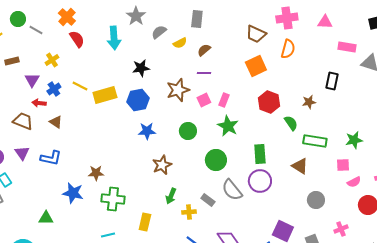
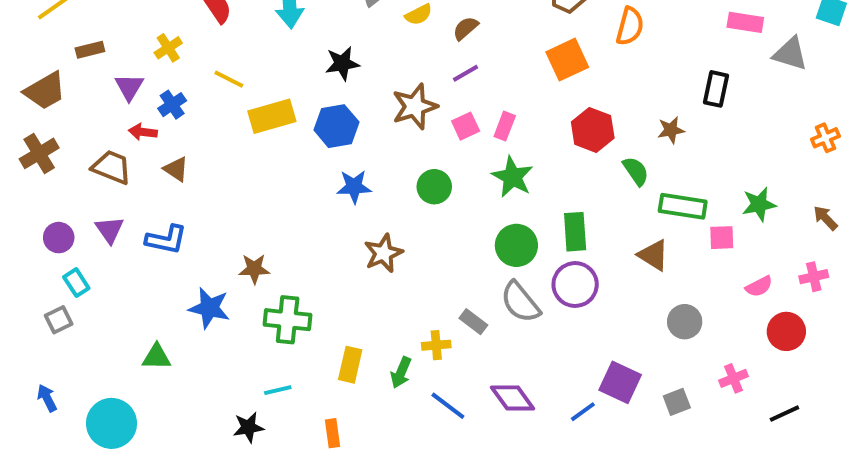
purple line: (204, 73) -> (466, 73), turned -32
yellow line: (80, 86) -> (229, 79), moved
green circle: (216, 160) -> (516, 245), moved
pink square: (343, 165) -> (722, 238), moved
green arrow: (171, 196) -> (401, 373), moved

